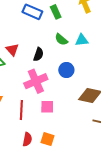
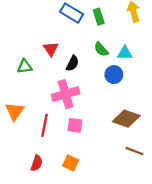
red triangle: (12, 50) -> (51, 49), moved
blue circle: (66, 70) -> (114, 75), moved
red semicircle: (27, 139) -> (37, 163), moved

